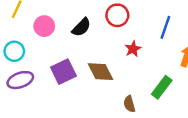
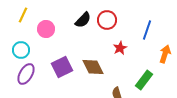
black semicircle: (81, 27) -> (83, 20), moved
purple ellipse: (20, 80) -> (26, 74), turned -40

